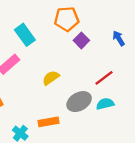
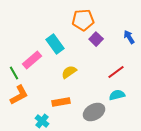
cyan rectangle: (25, 35) -> (55, 44), moved
gray ellipse: (79, 102) -> (94, 112), moved
orange rectangle: (49, 122) -> (61, 102), moved

